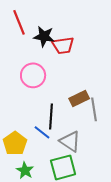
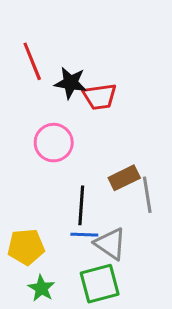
blue line: (42, 132) -> (84, 235), moved, turned -36
yellow pentagon: (15, 143) -> (26, 247), turned 30

